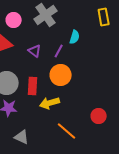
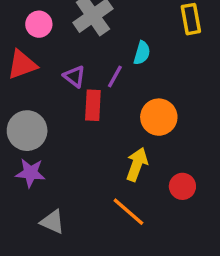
orange circle: (61, 75) -> (159, 117), moved
red rectangle: (33, 86) -> (93, 105), moved
yellow arrow: (50, 103) -> (137, 164), moved, turned 126

